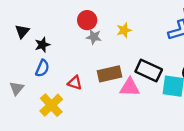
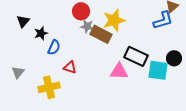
yellow star: (124, 30) -> (114, 20), size x1.6
blue semicircle: (42, 68) -> (54, 47), moved
brown rectangle: (109, 74) -> (101, 34), moved, turned 40
yellow cross: (51, 105) -> (49, 87), turned 30

